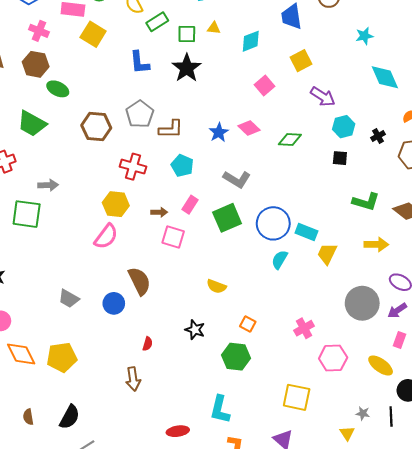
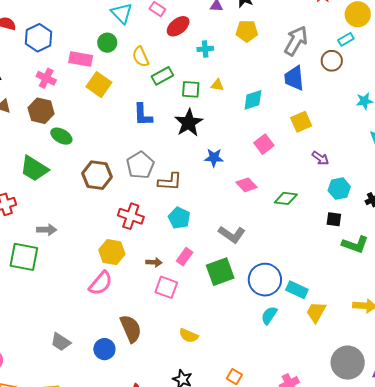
purple arrow: (323, 97) -> (320, 158), size x0.7
blue star: (219, 132) -> (214, 158), moved, turned 30
green L-shape: (366, 202) -> (355, 244), moved
yellow semicircle: (216, 286) -> (189, 336), moved

